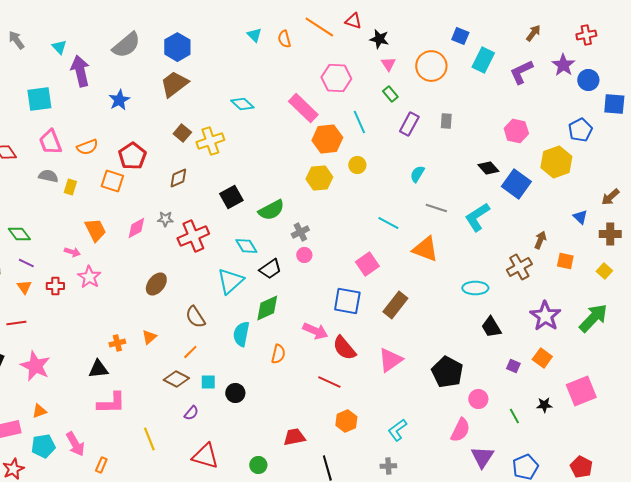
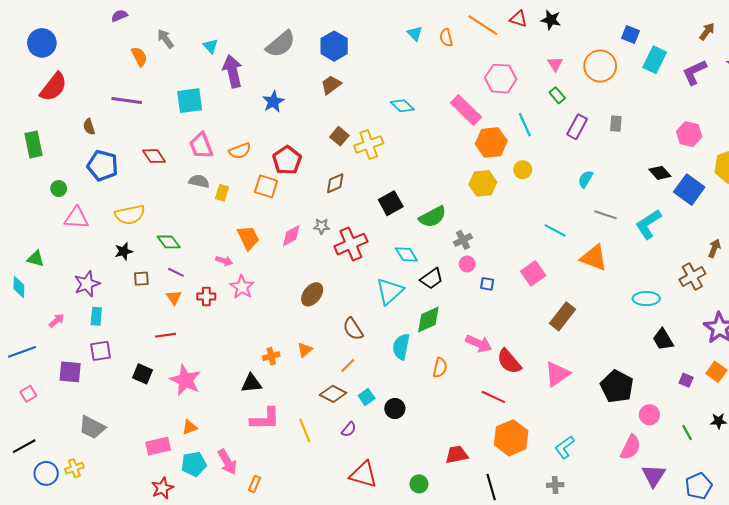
black star: (379, 39) -> (551, 20), moved
brown trapezoid: (174, 84) -> (331, 85), size x0.7
blue square: (347, 301) -> (487, 284), moved, size x0.5
cyan square: (208, 382) -> (367, 397), turned -35
orange hexagon: (346, 421) -> (511, 438), size x1.5
yellow line: (149, 439) -> (305, 430), moved

